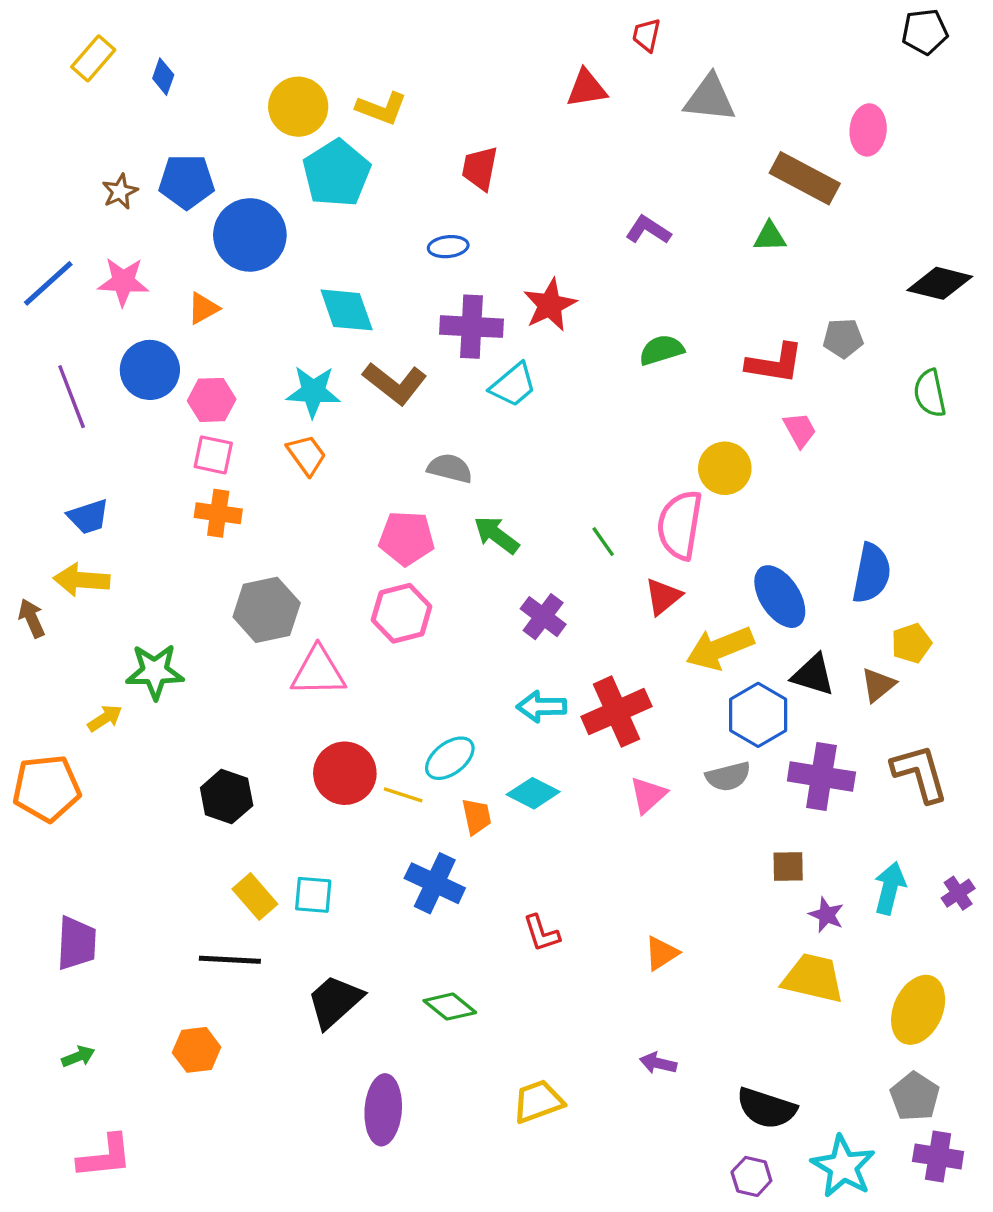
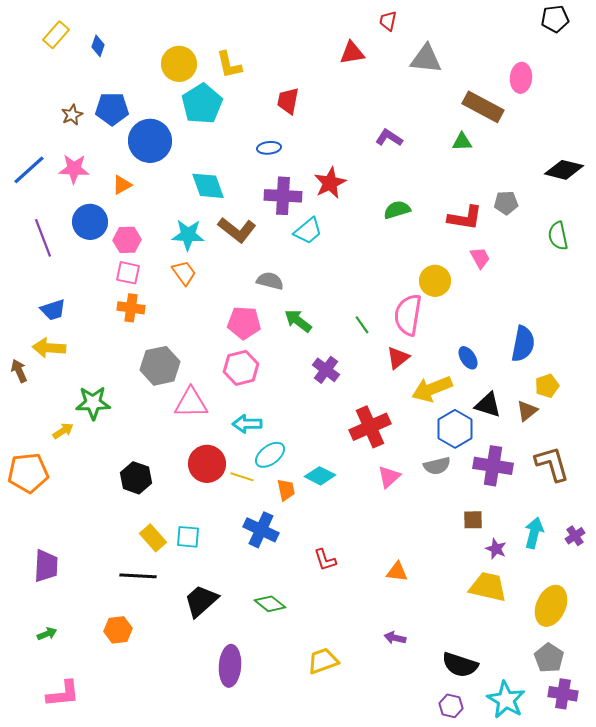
yellow L-shape: (382, 108) -> (229, 65), turned 56
blue ellipse: (780, 597) -> (468, 358), size x0.6
cyan arrow: (541, 707) -> (247, 424), moved
orange triangle: (661, 953) -> (397, 572), turned 40

